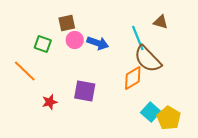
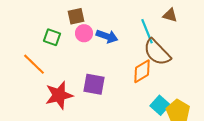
red star: (50, 102) -> (59, 95), size x1.8

